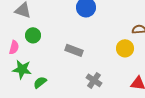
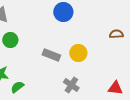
yellow circle: (125, 48) -> (78, 53), moved

